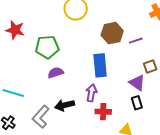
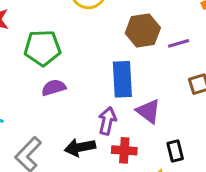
purple triangle: (137, 83) -> (148, 111), moved
black rectangle: (137, 103) -> (175, 151), moved
black arrow: (65, 105) -> (80, 147), moved

